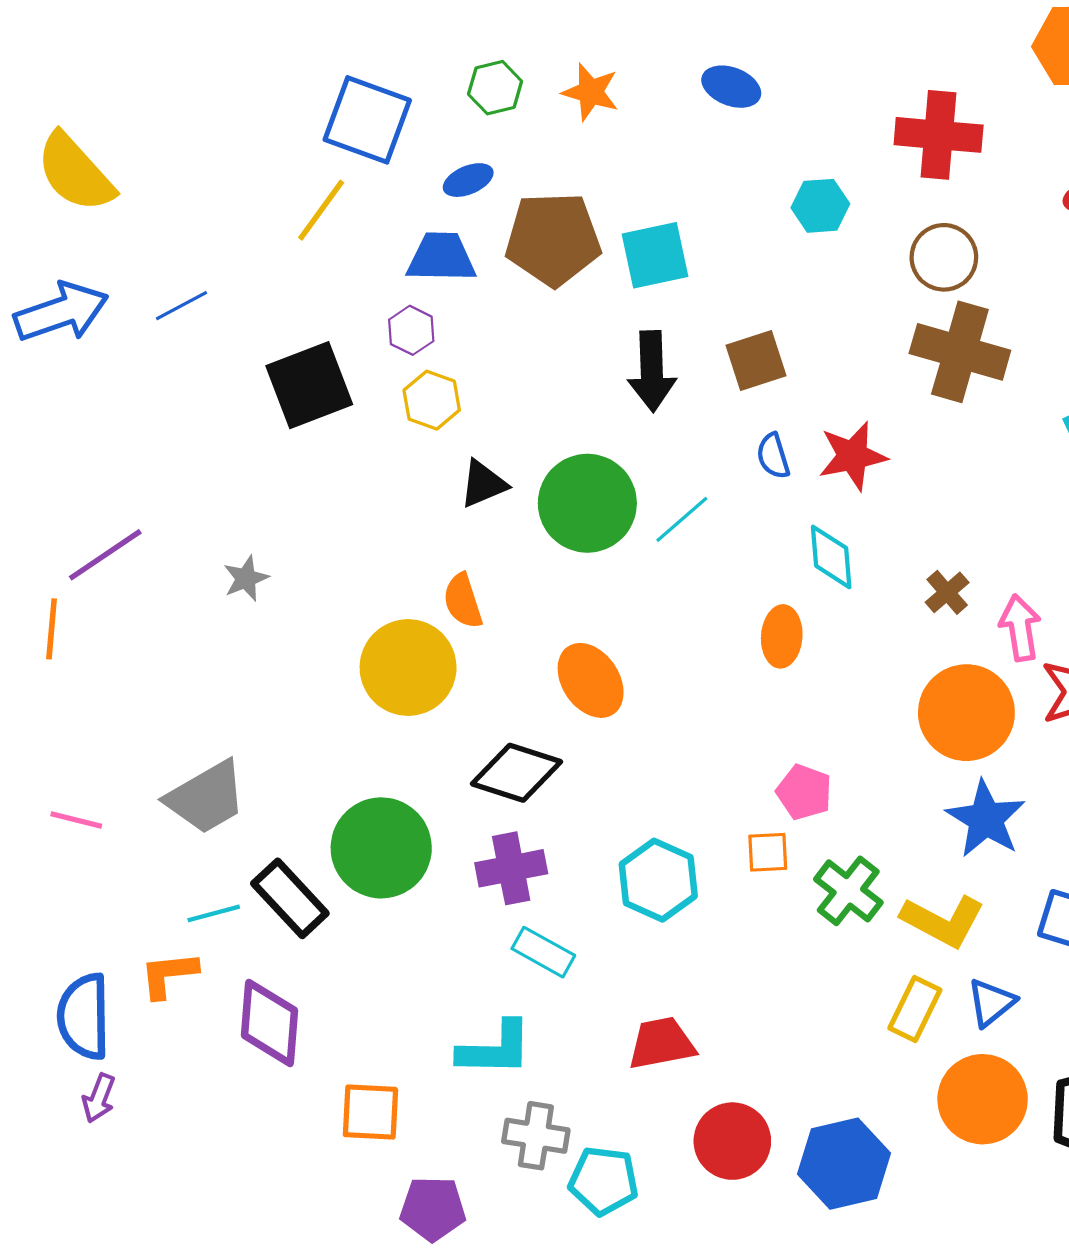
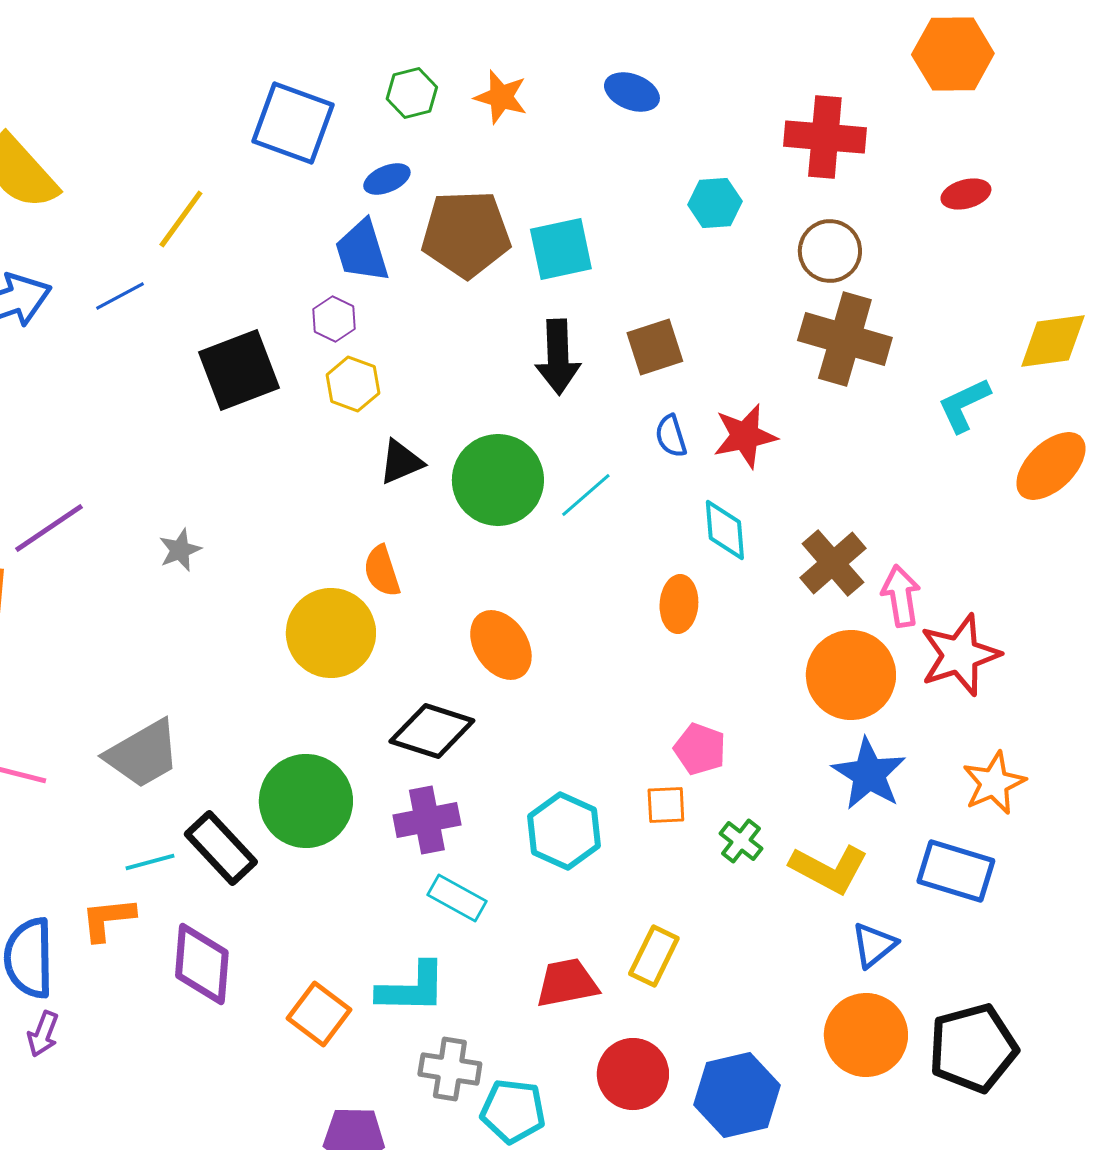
yellow line: (321, 210) -> (181, 219), moved
blue trapezoid: (441, 257) -> (362, 251), turned -108
brown cross: (947, 592) -> (833, 563), size x1.6
green cross: (848, 891) -> (741, 841), size x0.7
yellow rectangle: (915, 1009) -> (654, 956), moved
orange square: (370, 1112) -> (319, 1014), moved, turned 34

